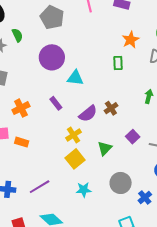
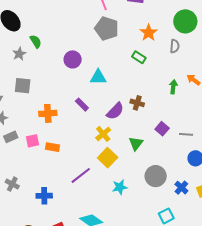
gray pentagon: (52, 17) -> (107, 28), moved
purple circle: (52, 57) -> (73, 59), size x0.7
green rectangle: (118, 63) -> (139, 57), turned -48
orange cross: (21, 108) -> (48, 113), turned 30
brown cross: (111, 108) -> (137, 103), turned -32
purple line: (40, 187) -> (81, 175), moved

